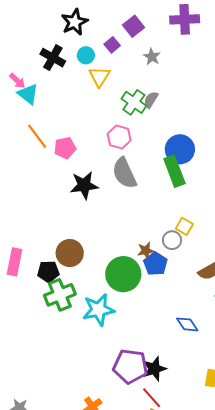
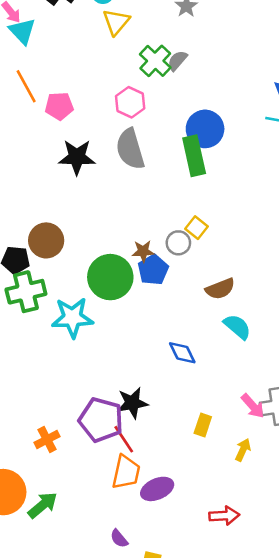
purple pentagon: (130, 366) -> (101, 420), moved

